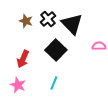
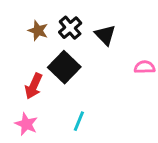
black triangle: (72, 24) -> (105, 35), size x0.7
black square: (56, 50) -> (64, 67), moved

